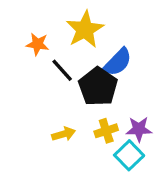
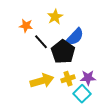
yellow star: (85, 29) -> (55, 17), size x0.7
yellow arrow: (64, 134) -> (42, 81), size x1.6

